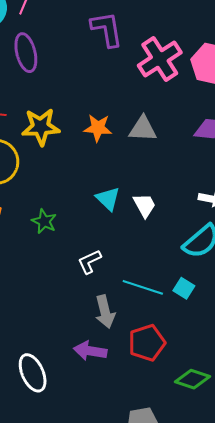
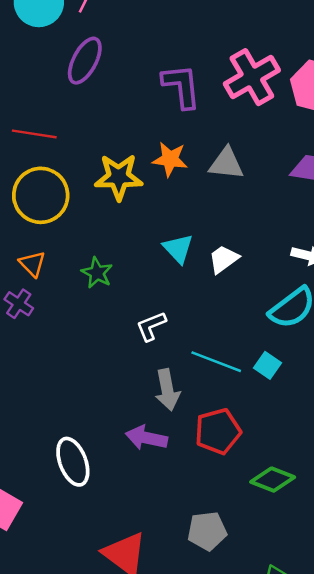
purple L-shape: (107, 29) -> (181, 86), moved
purple ellipse: (26, 53) -> (85, 61), turned 39
yellow star: (41, 127) -> (119, 177), moved
white trapezoid: (145, 205) -> (224, 259), turned -100

